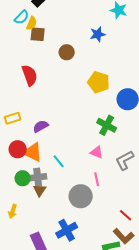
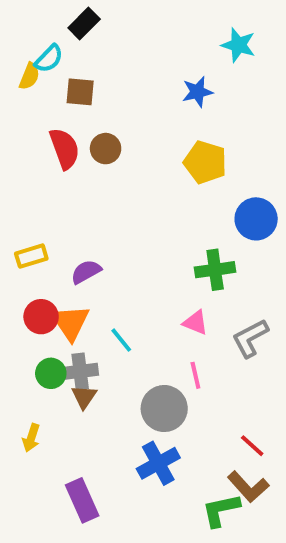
yellow semicircle: (32, 23) -> (29, 76), moved
brown circle: (67, 52) -> (106, 149), moved
red semicircle: (30, 75) -> (65, 149), moved
yellow pentagon: (99, 82) -> (205, 162), moved
green cross: (107, 125) -> (215, 270), turned -36
orange triangle: (33, 152) -> (70, 323), turned 30
blue cross: (67, 230) -> (158, 463), moved

